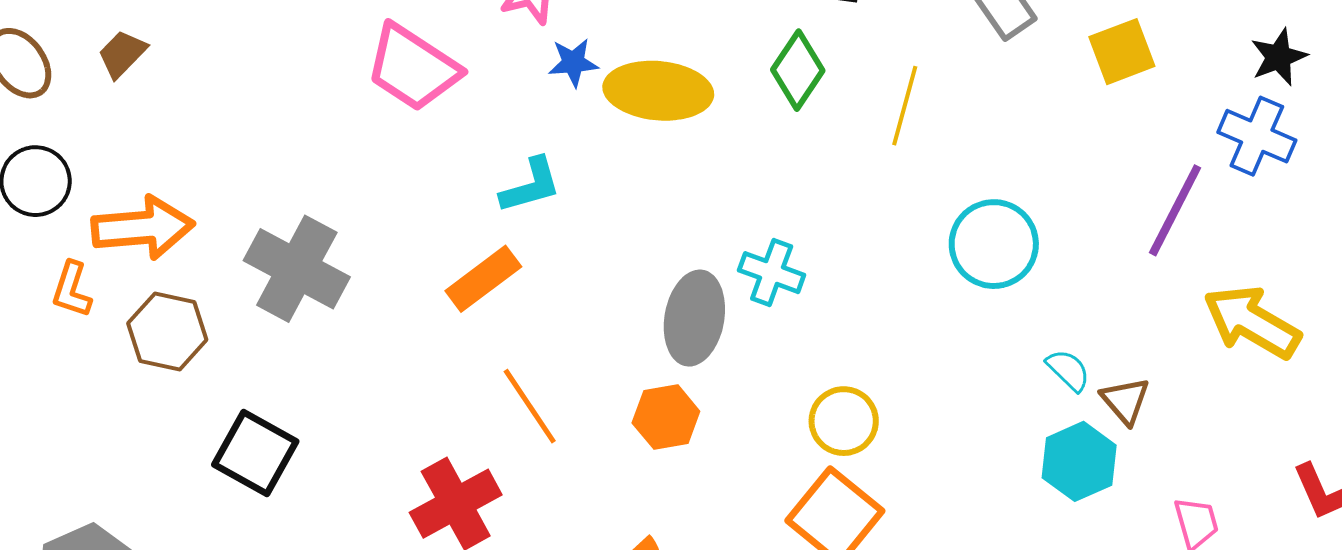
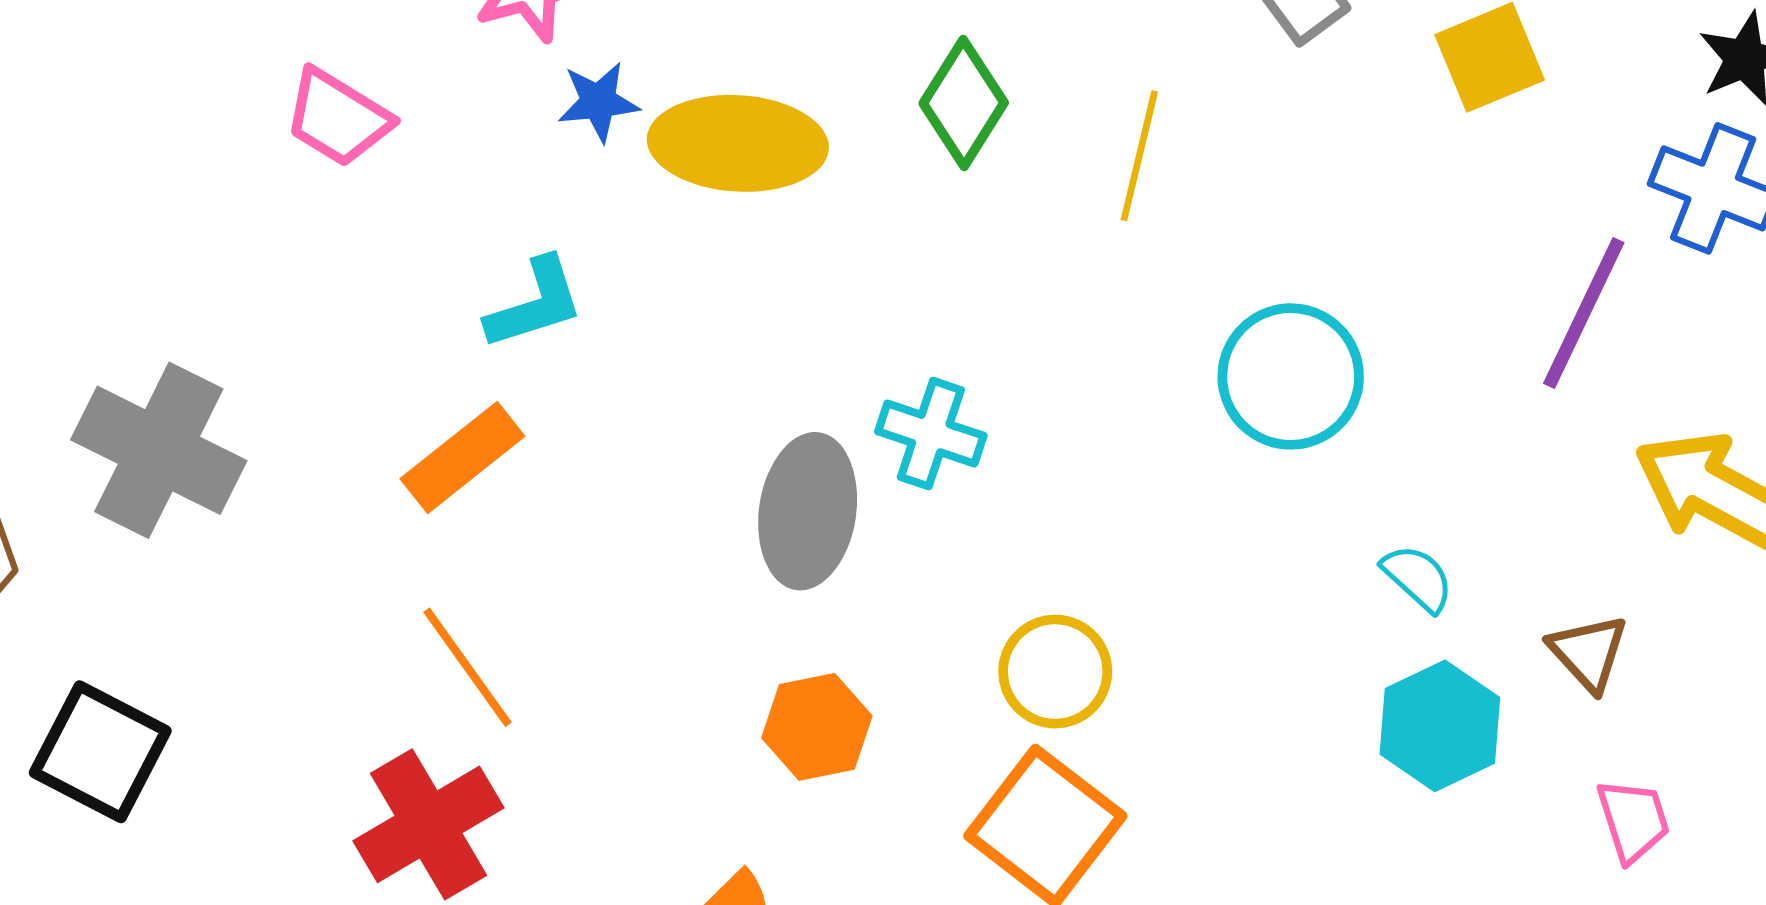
pink trapezoid: (413, 68) -> (338, 118), size x0.7
brown triangle: (1125, 401) -> (1588, 653), moved
orange line: (530, 406) -> (468, 667), moved
orange hexagon: (666, 417) -> (817, 727), moved

